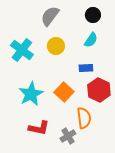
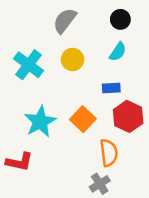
red L-shape: (39, 128) -> (19, 162), moved
gray cross: (68, 136) -> (100, 184), moved

